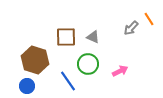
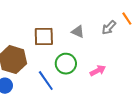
gray triangle: (93, 37) -> (78, 32), moved

